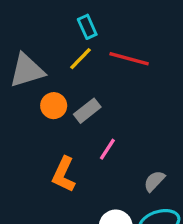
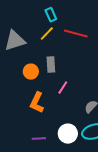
orange circle: (54, 106) -> (31, 72), moved
gray rectangle: (87, 111) -> (51, 65), turned -56

